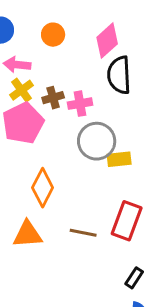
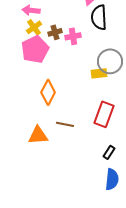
gray circle: (97, 141) -> (110, 61), moved
brown line: (83, 233) -> (65, 124), moved
orange triangle: (28, 234) -> (38, 135), moved

